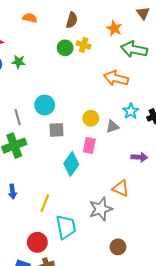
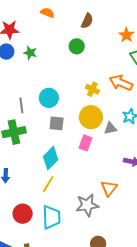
yellow cross: (84, 45) -> (92, 89), moved
yellow circle: (91, 118) -> (91, 117), size x1.5
cyan diamond: (71, 164) -> (51, 158), moved
orange triangle: (121, 188) -> (109, 188), turned 36
yellow line: (45, 203) -> (48, 184), moved
red circle: (37, 242) -> (23, 214), moved

